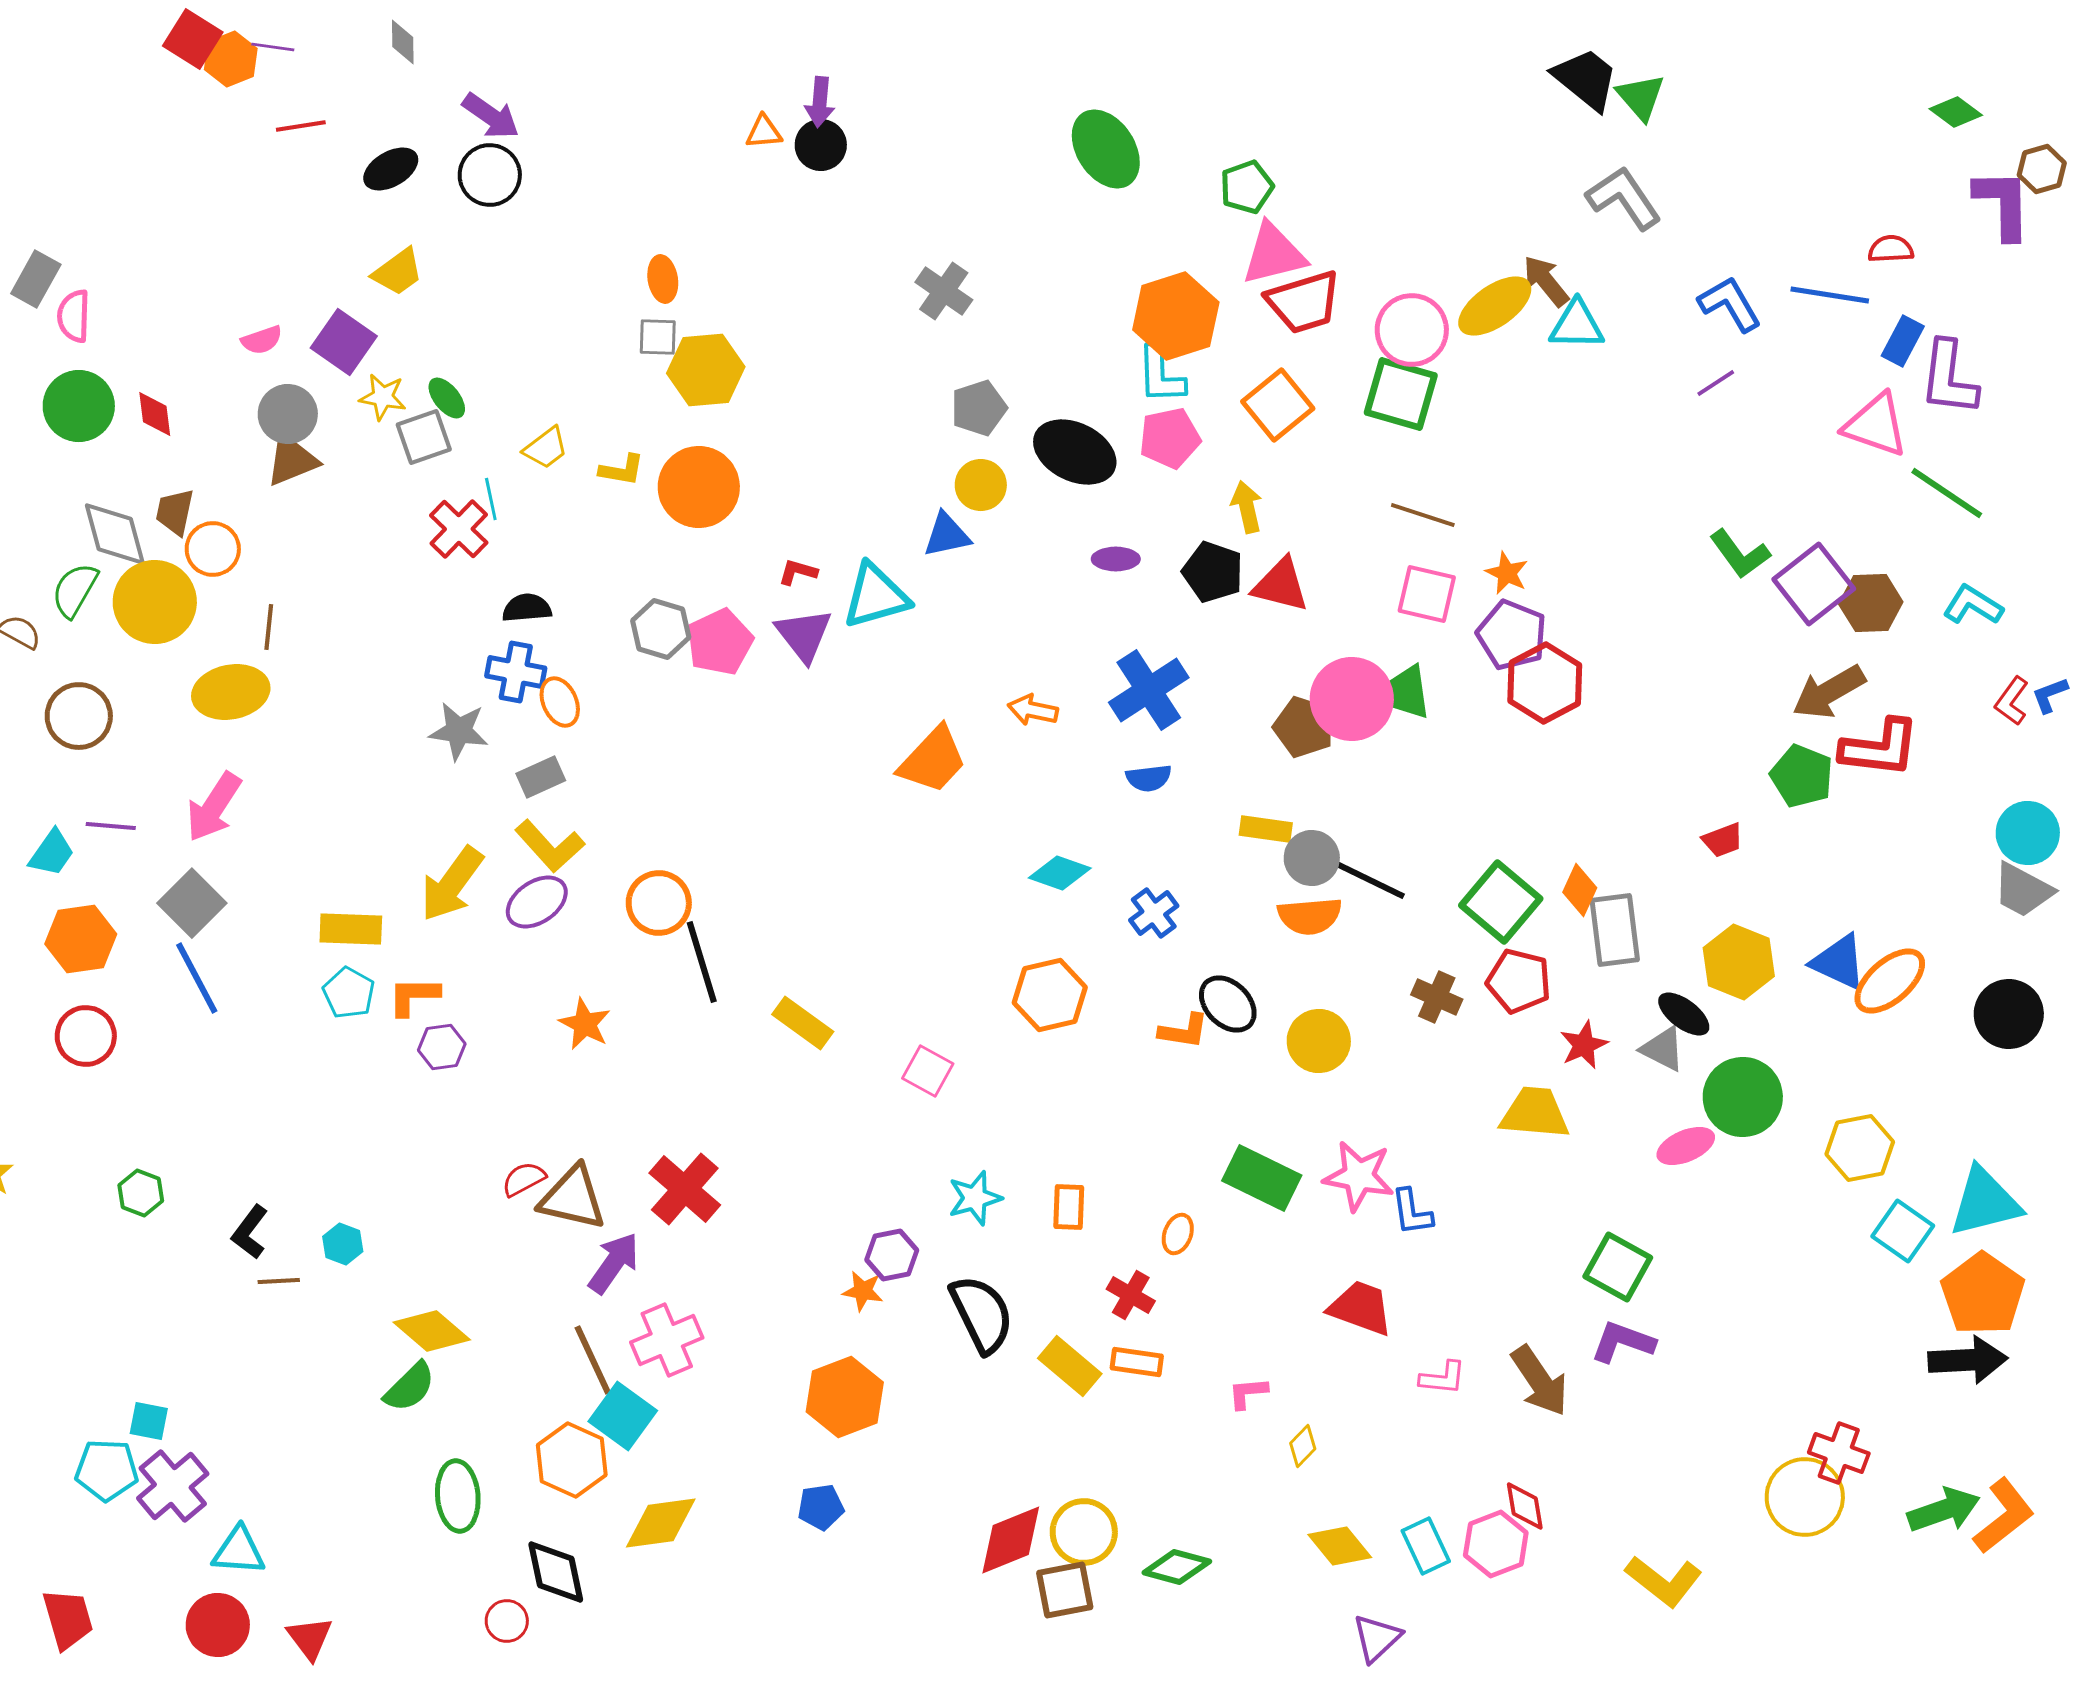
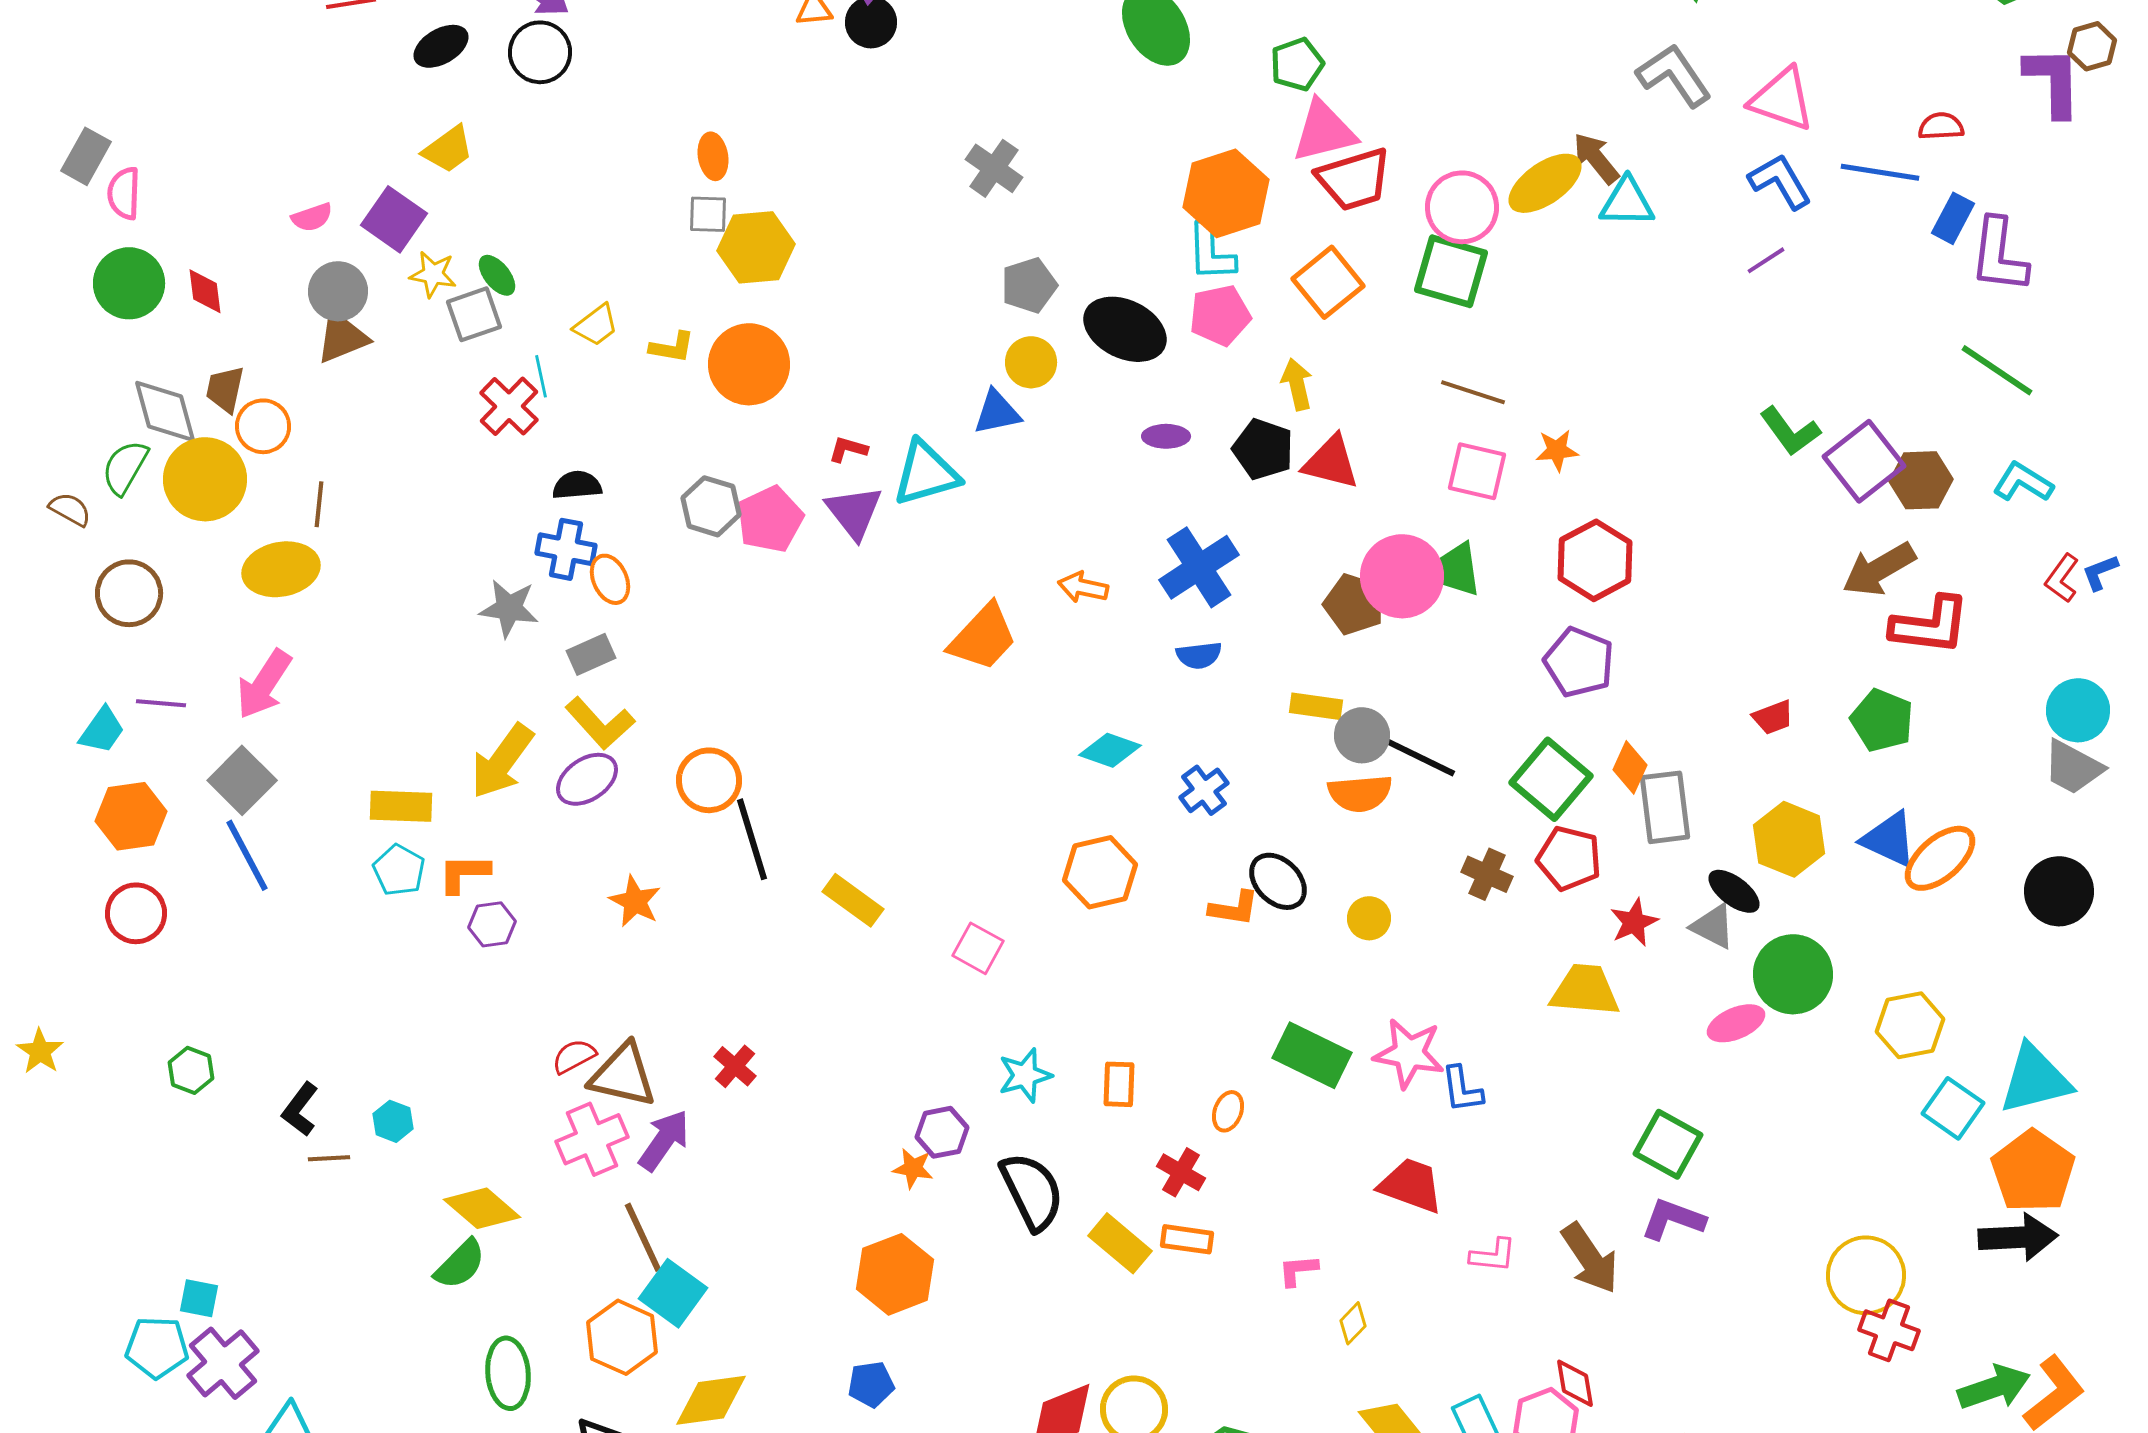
pink triangle: (1876, 425) -> (1782, 99), moved
orange star: (1507, 573) -> (1557, 450), turned -30
purple pentagon: (1512, 635) -> (1579, 662), moved
green pentagon: (1802, 776) -> (1882, 720), moved
yellow circle: (1319, 1041) -> (1369, 918), size x0.7
red cross: (685, 1189) -> (735, 1066), size x0.6
pink cross: (667, 1340) -> (592, 1139), moved
yellow circle: (1805, 1497) -> (1866, 1275), moved

